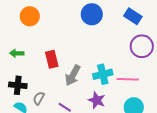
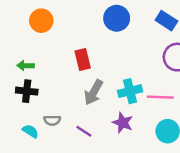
red rectangle: (52, 59) -> (83, 60), moved
black cross: (18, 85) -> (27, 91), moved
gray semicircle: (39, 98) -> (52, 120), turned -120

